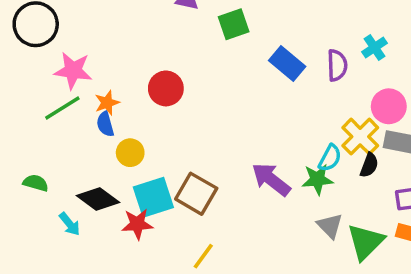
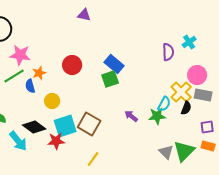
green square: (234, 24) -> (110, 79), moved
blue rectangle: (287, 63) -> (114, 64), moved
blue semicircle: (105, 124) -> (30, 86), moved
purple arrow: (271, 179) -> (131, 116), size x0.6
cyan arrow: (70, 224) -> (18, 141), size x1.5
gray triangle: (330, 226) -> (166, 152), moved

